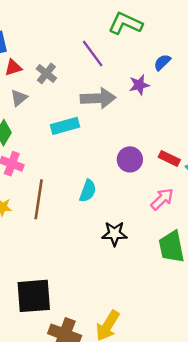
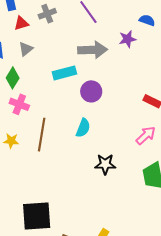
blue semicircle: (162, 62) -> (147, 20), turned 63
gray cross: (46, 73) -> (47, 14), moved, turned 30
purple circle: (130, 159) -> (91, 91), moved

